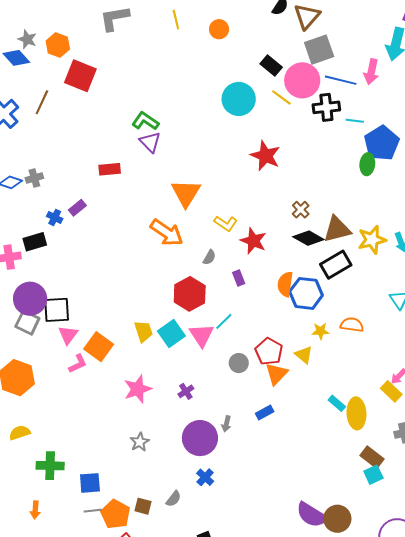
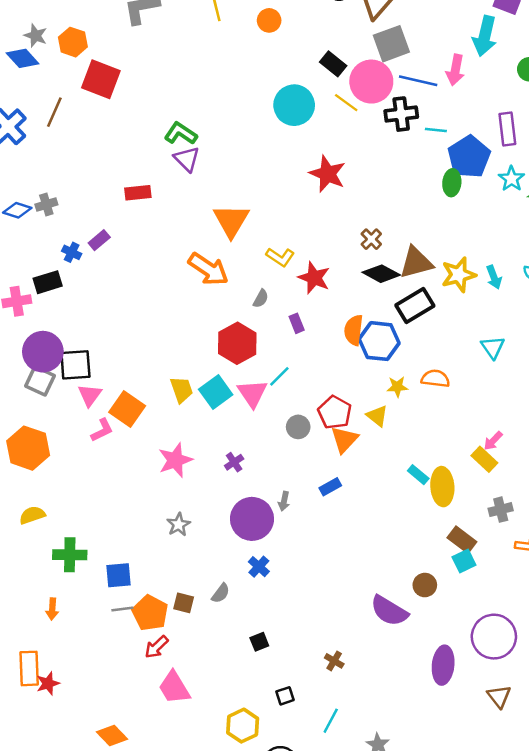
brown circle: (337, 519) -> (425, 585), moved, size x0.7

